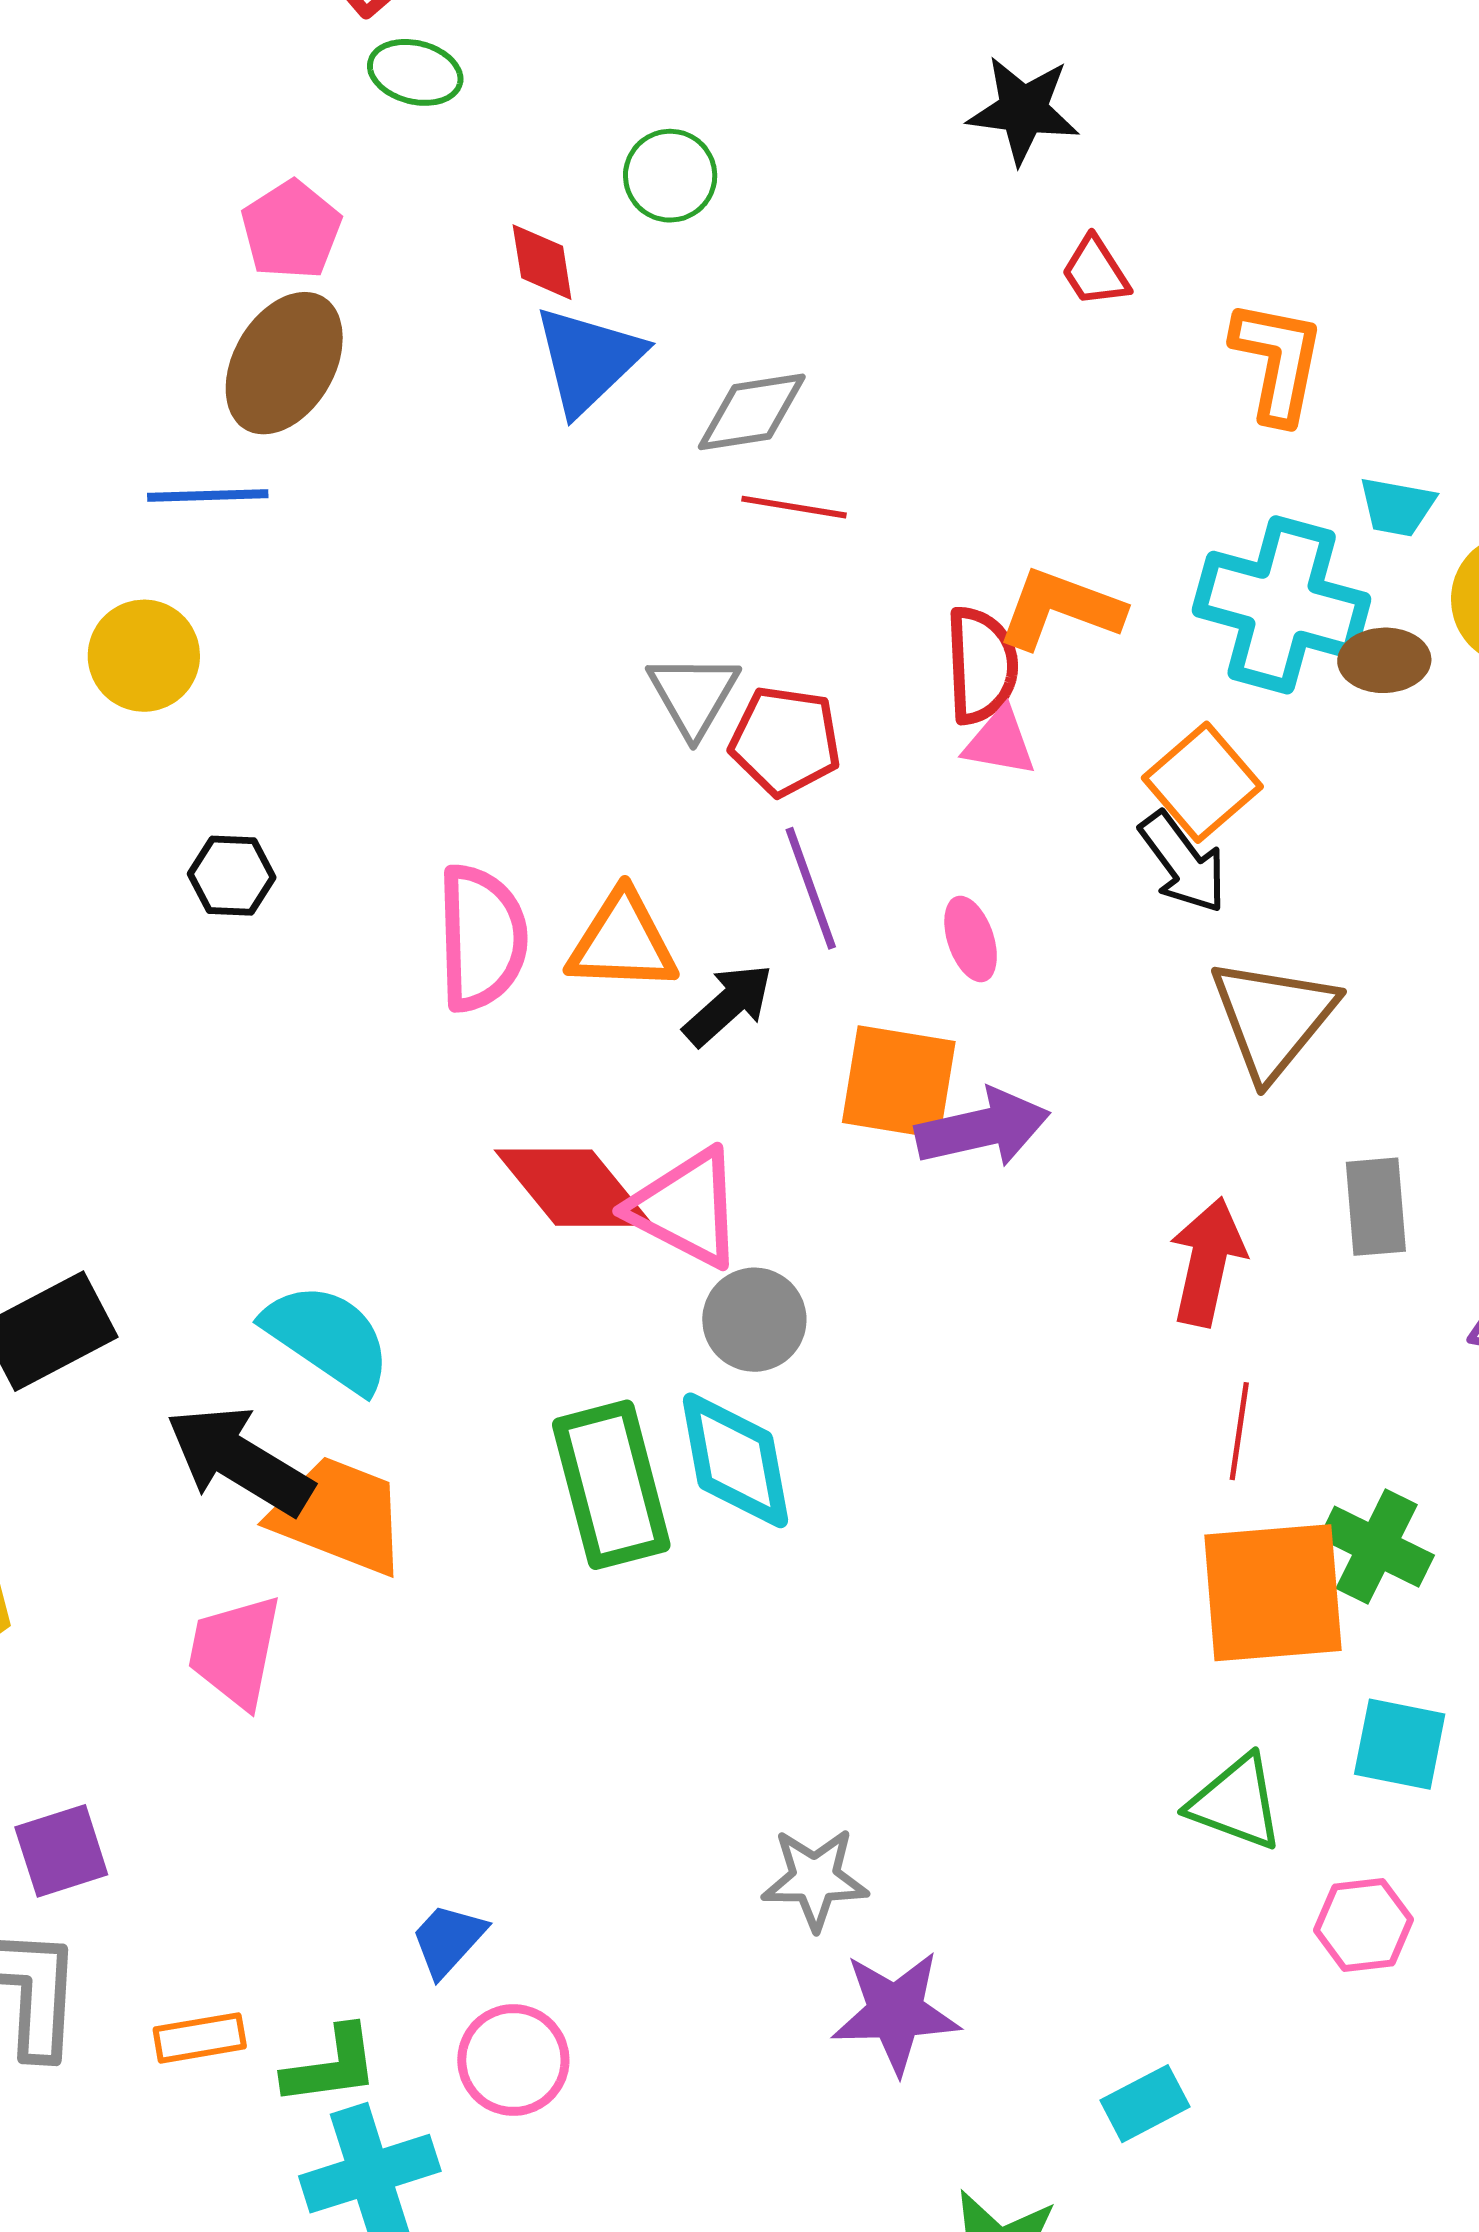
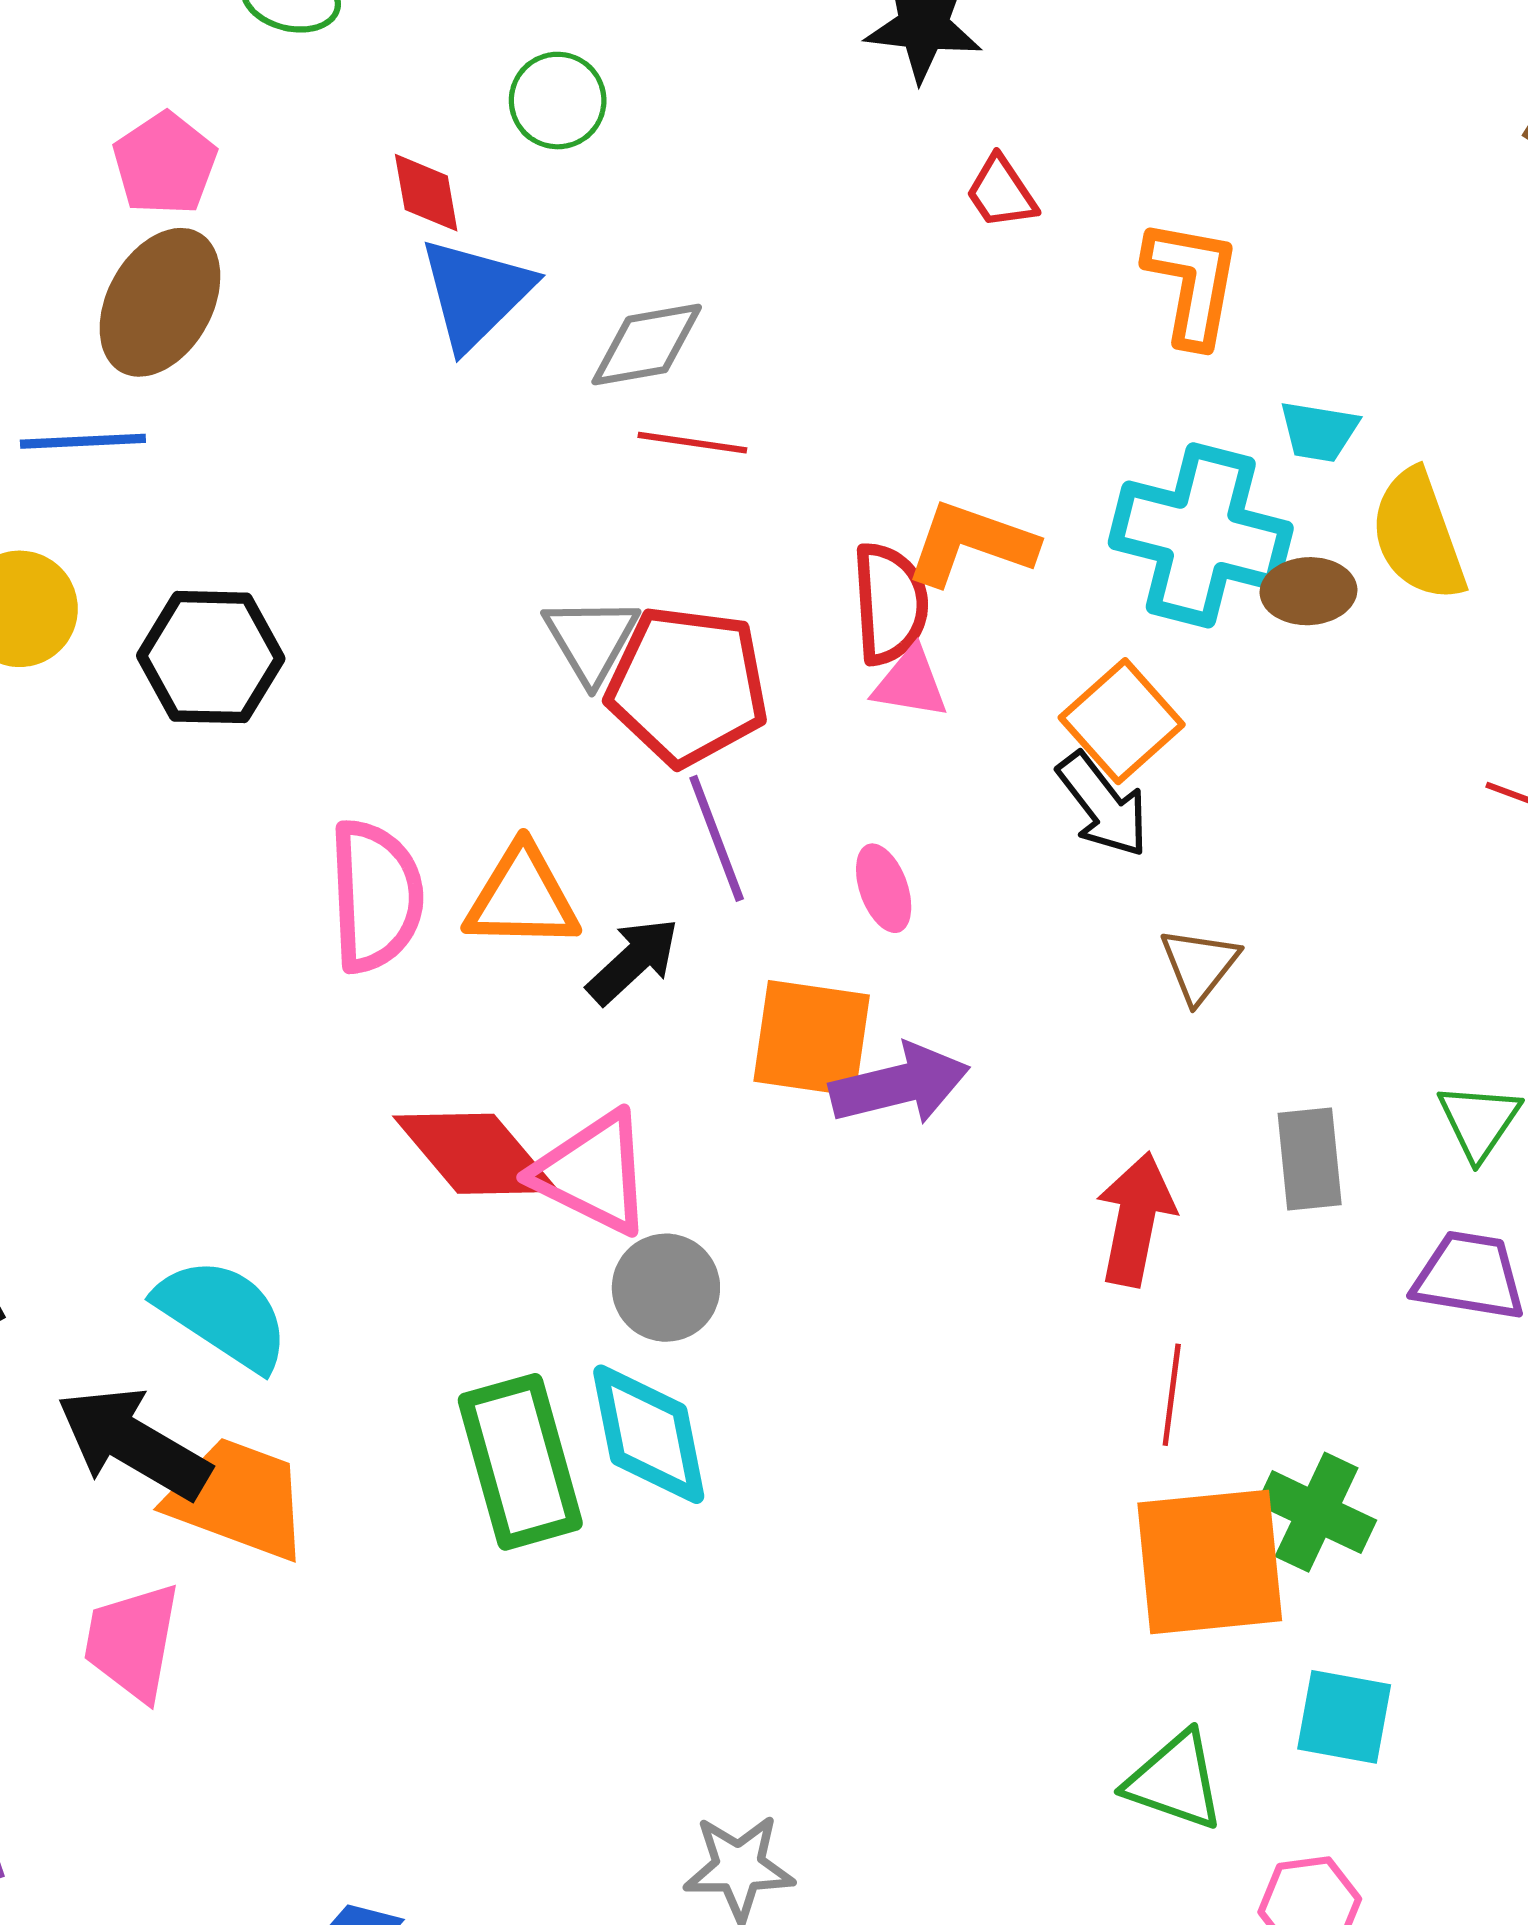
red pentagon: (785, 741) -> (687, 686), size x1.4
black hexagon: (232, 876) -> (211, 657), moved, size x1.6
brown triangle: (1273, 1018) -> (1199, 965), size x0.6

